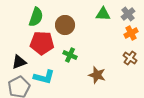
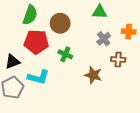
gray cross: (128, 14) -> (104, 39), moved
orange cross: (131, 33) -> (129, 32), turned 32
brown cross: (130, 58) -> (118, 60), moved, turned -32

